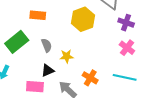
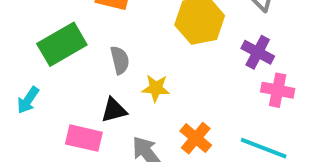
purple cross: (126, 23) -> (258, 52), moved
pink cross: (127, 48) -> (278, 90), turned -35

